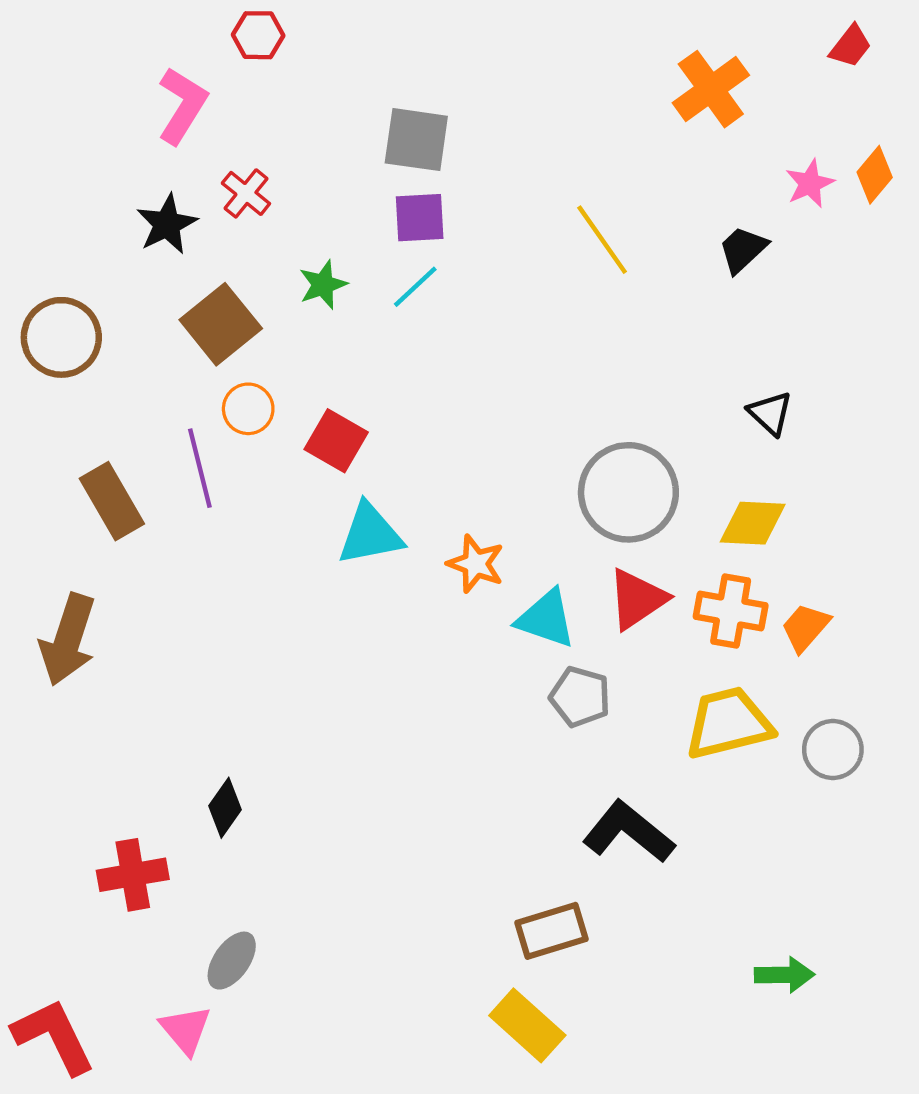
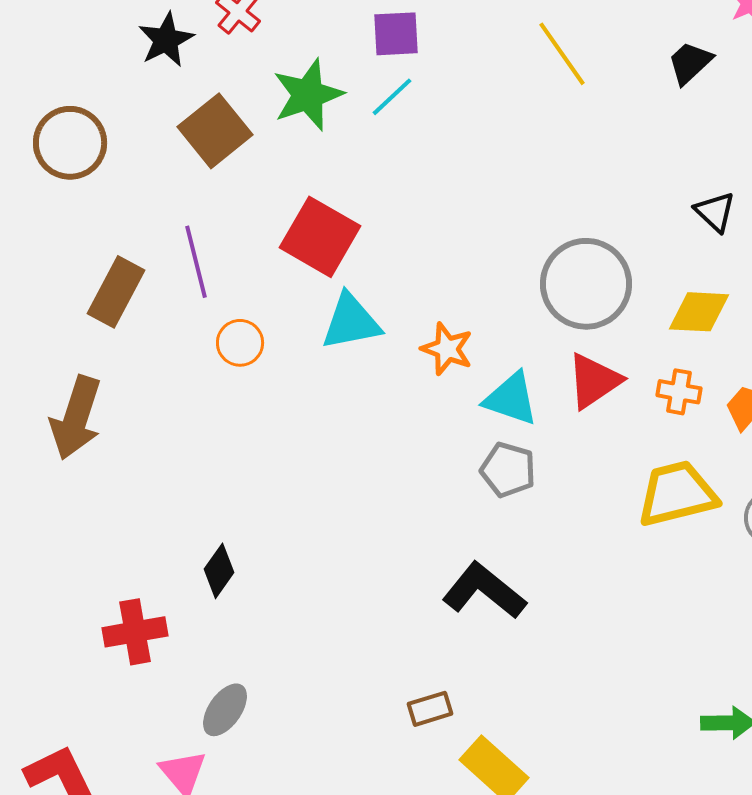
green star: (323, 285) -> (308, 95), size x1.6
orange circle: (248, 409) -> (240, 343), moved
red square: (336, 441) -> (320, 237), size x1.4
brown rectangle: (112, 501) -> (116, 292), turned 58
orange cross: (731, 611) -> (679, 392), size x0.7
gray pentagon: (580, 697) -> (508, 470), moved
black L-shape: (628, 832) -> (484, 591), moved
brown rectangle: (551, 931) -> (430, 709), moved, size x0.7

